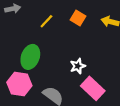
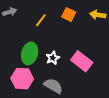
white star: (78, 66) -> (53, 58), moved
pink rectangle: (93, 88) -> (82, 61), moved

